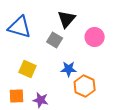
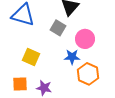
pink circle: (95, 37) -> (85, 39), moved

